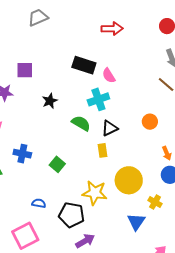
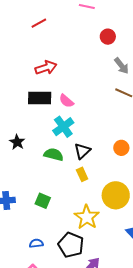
red arrow: (112, 29) -> (46, 68), moved
orange circle: (150, 122) -> (121, 148), moved
yellow star: (95, 193) -> (87, 217), turned -30
black pentagon: (72, 215) -> (71, 245), turned 30

